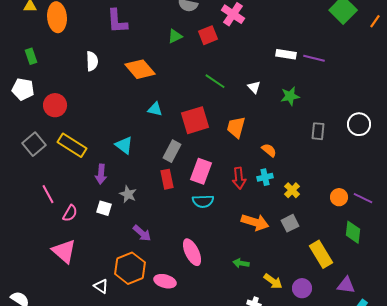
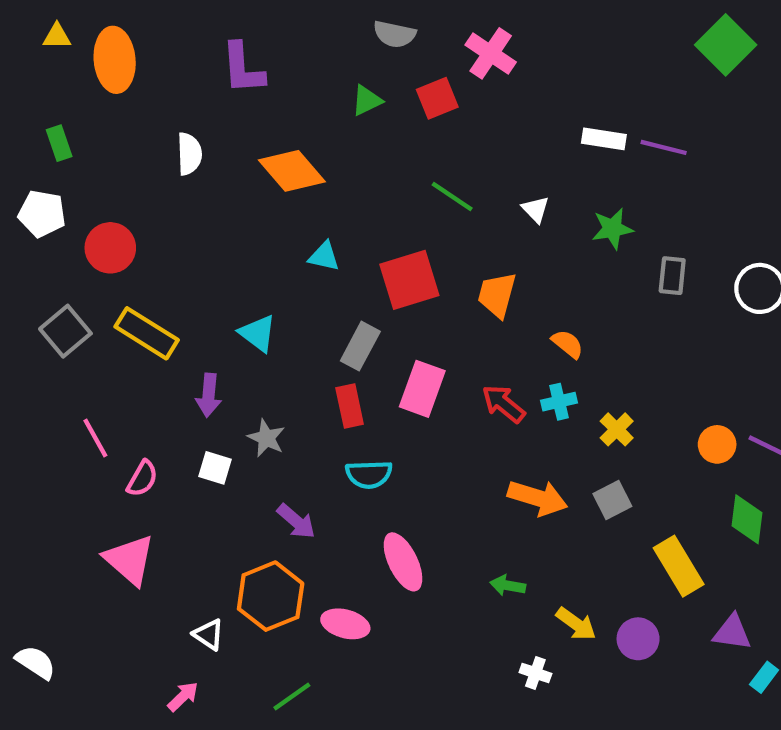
gray rectangle: (318, 131) -> (672, 276), moved
red arrow: (239, 178) -> (503, 404), turned 135
cyan semicircle: (203, 201) -> (369, 474), moved

